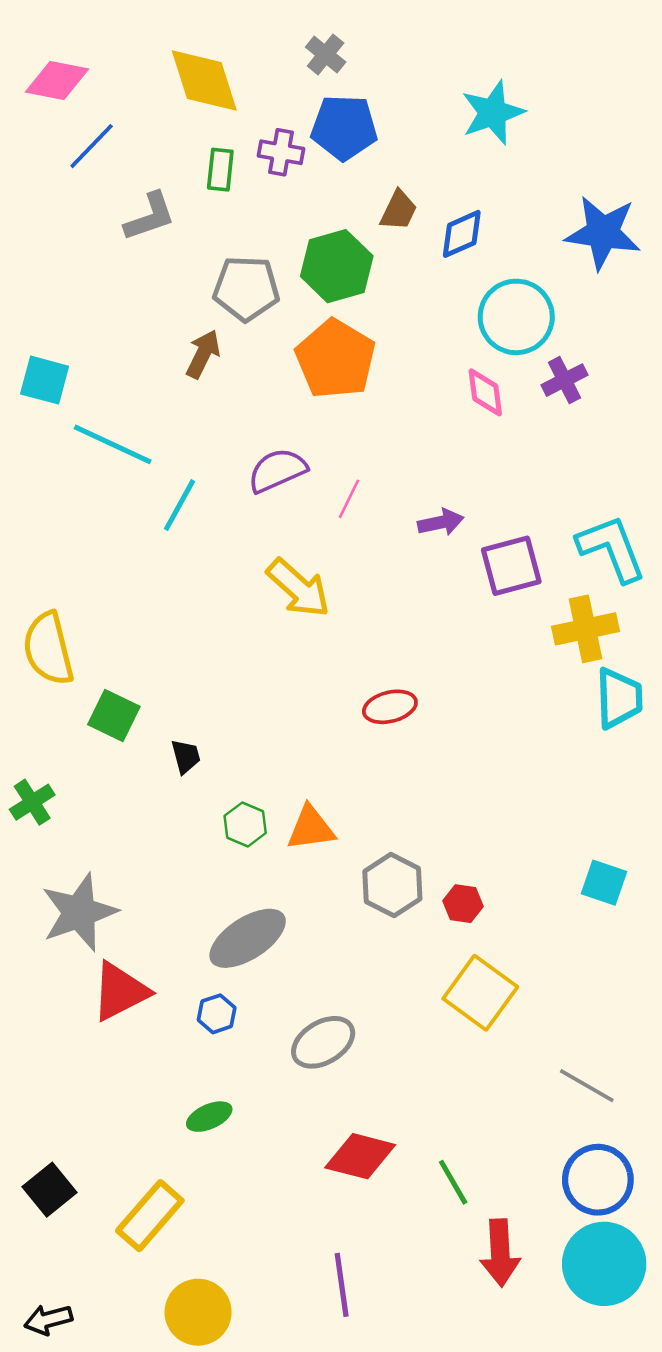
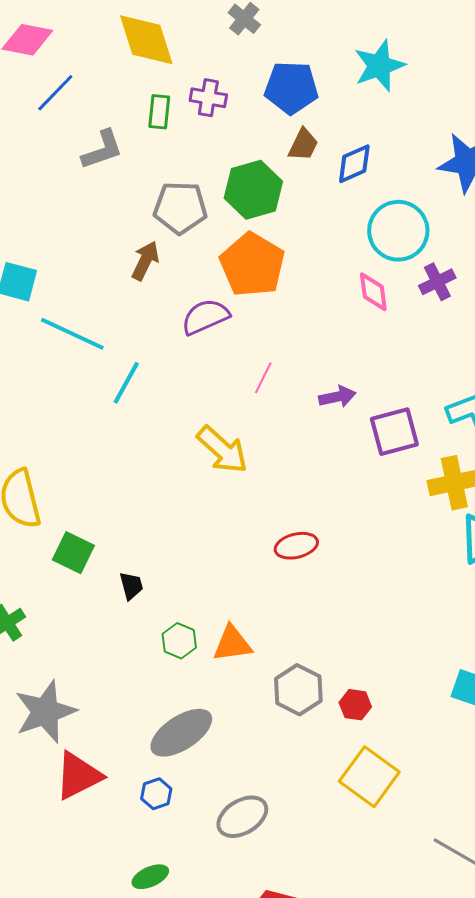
blue pentagon: (344, 127) -> (291, 88), moved
purple semicircle: (277, 470) -> (205, 317), moved

